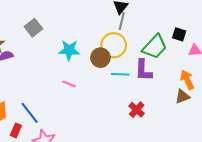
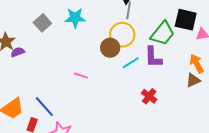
black square: (179, 34) -> (186, 20), size x1.6
cyan star: (69, 50) -> (75, 18), moved
cyan line: (120, 74) -> (131, 63), turned -30

